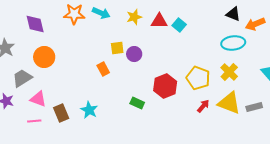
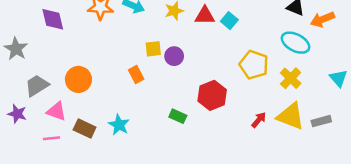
cyan ellipse: (233, 43) -> (296, 43), turned 35
orange circle: (44, 57) -> (78, 79), moved
yellow pentagon: (198, 78) -> (254, 65), moved
brown rectangle: (61, 113) -> (85, 128), turned -42

